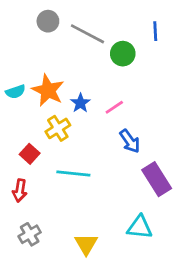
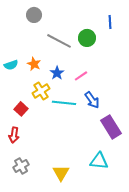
gray line: (87, 34) -> (59, 41), moved
orange star: (48, 90) -> (34, 64), size x0.6
cyan line: (73, 174) -> (64, 103), moved

